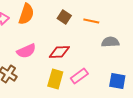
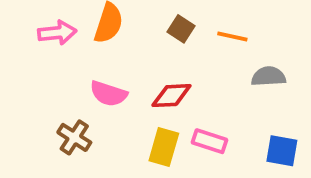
pink semicircle: (26, 51) -> (109, 94), turned 42
pink rectangle: (79, 76) -> (209, 141), turned 54

